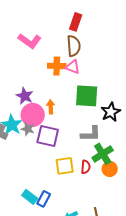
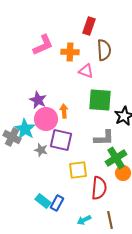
pink L-shape: (30, 41) -> (43, 45), turned -60
brown semicircle: (74, 46) -> (104, 50), moved
orange cross: (57, 66) -> (70, 52), moved
gray star: (28, 129) -> (41, 150), moved
red semicircle: (86, 167) -> (99, 188), moved, size x1.6

